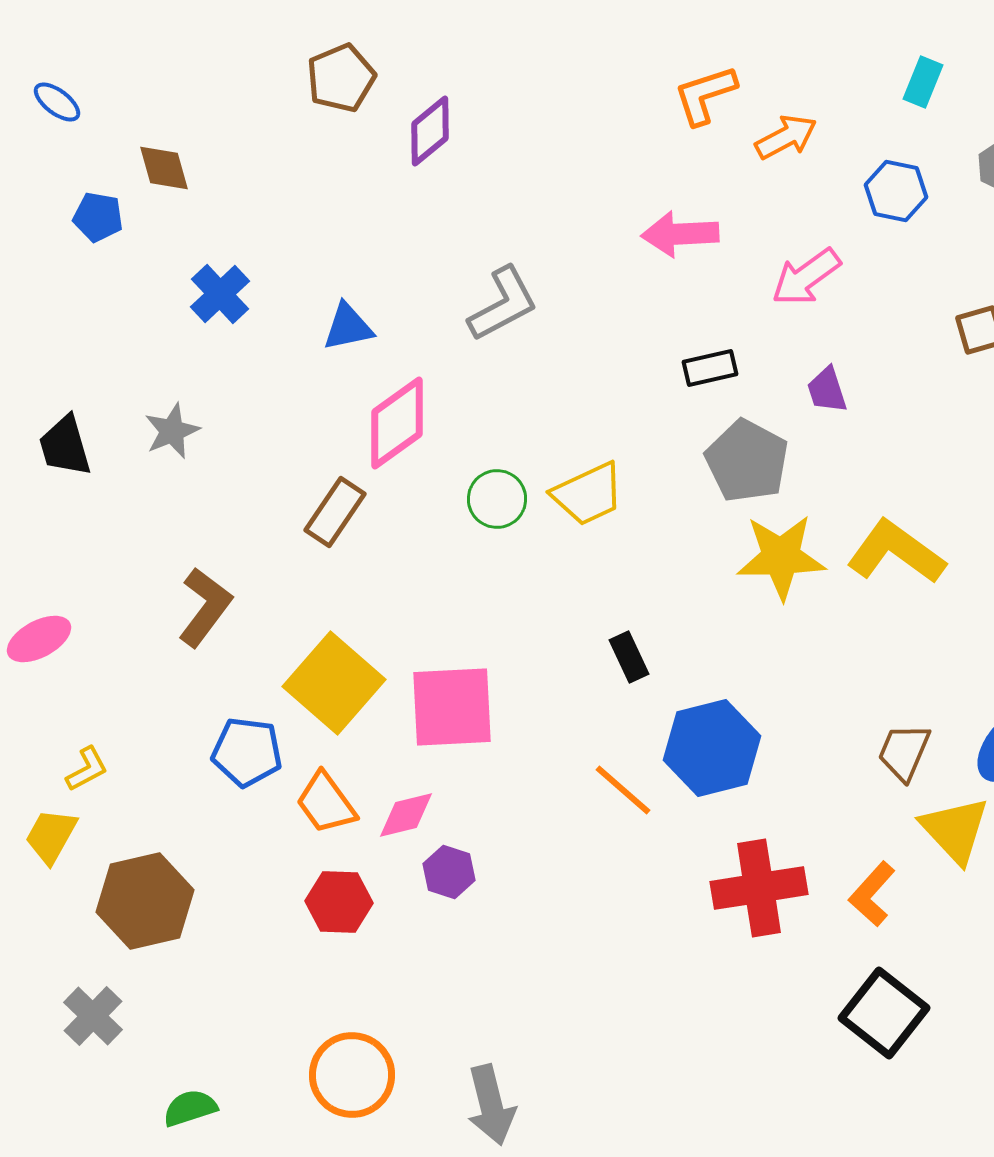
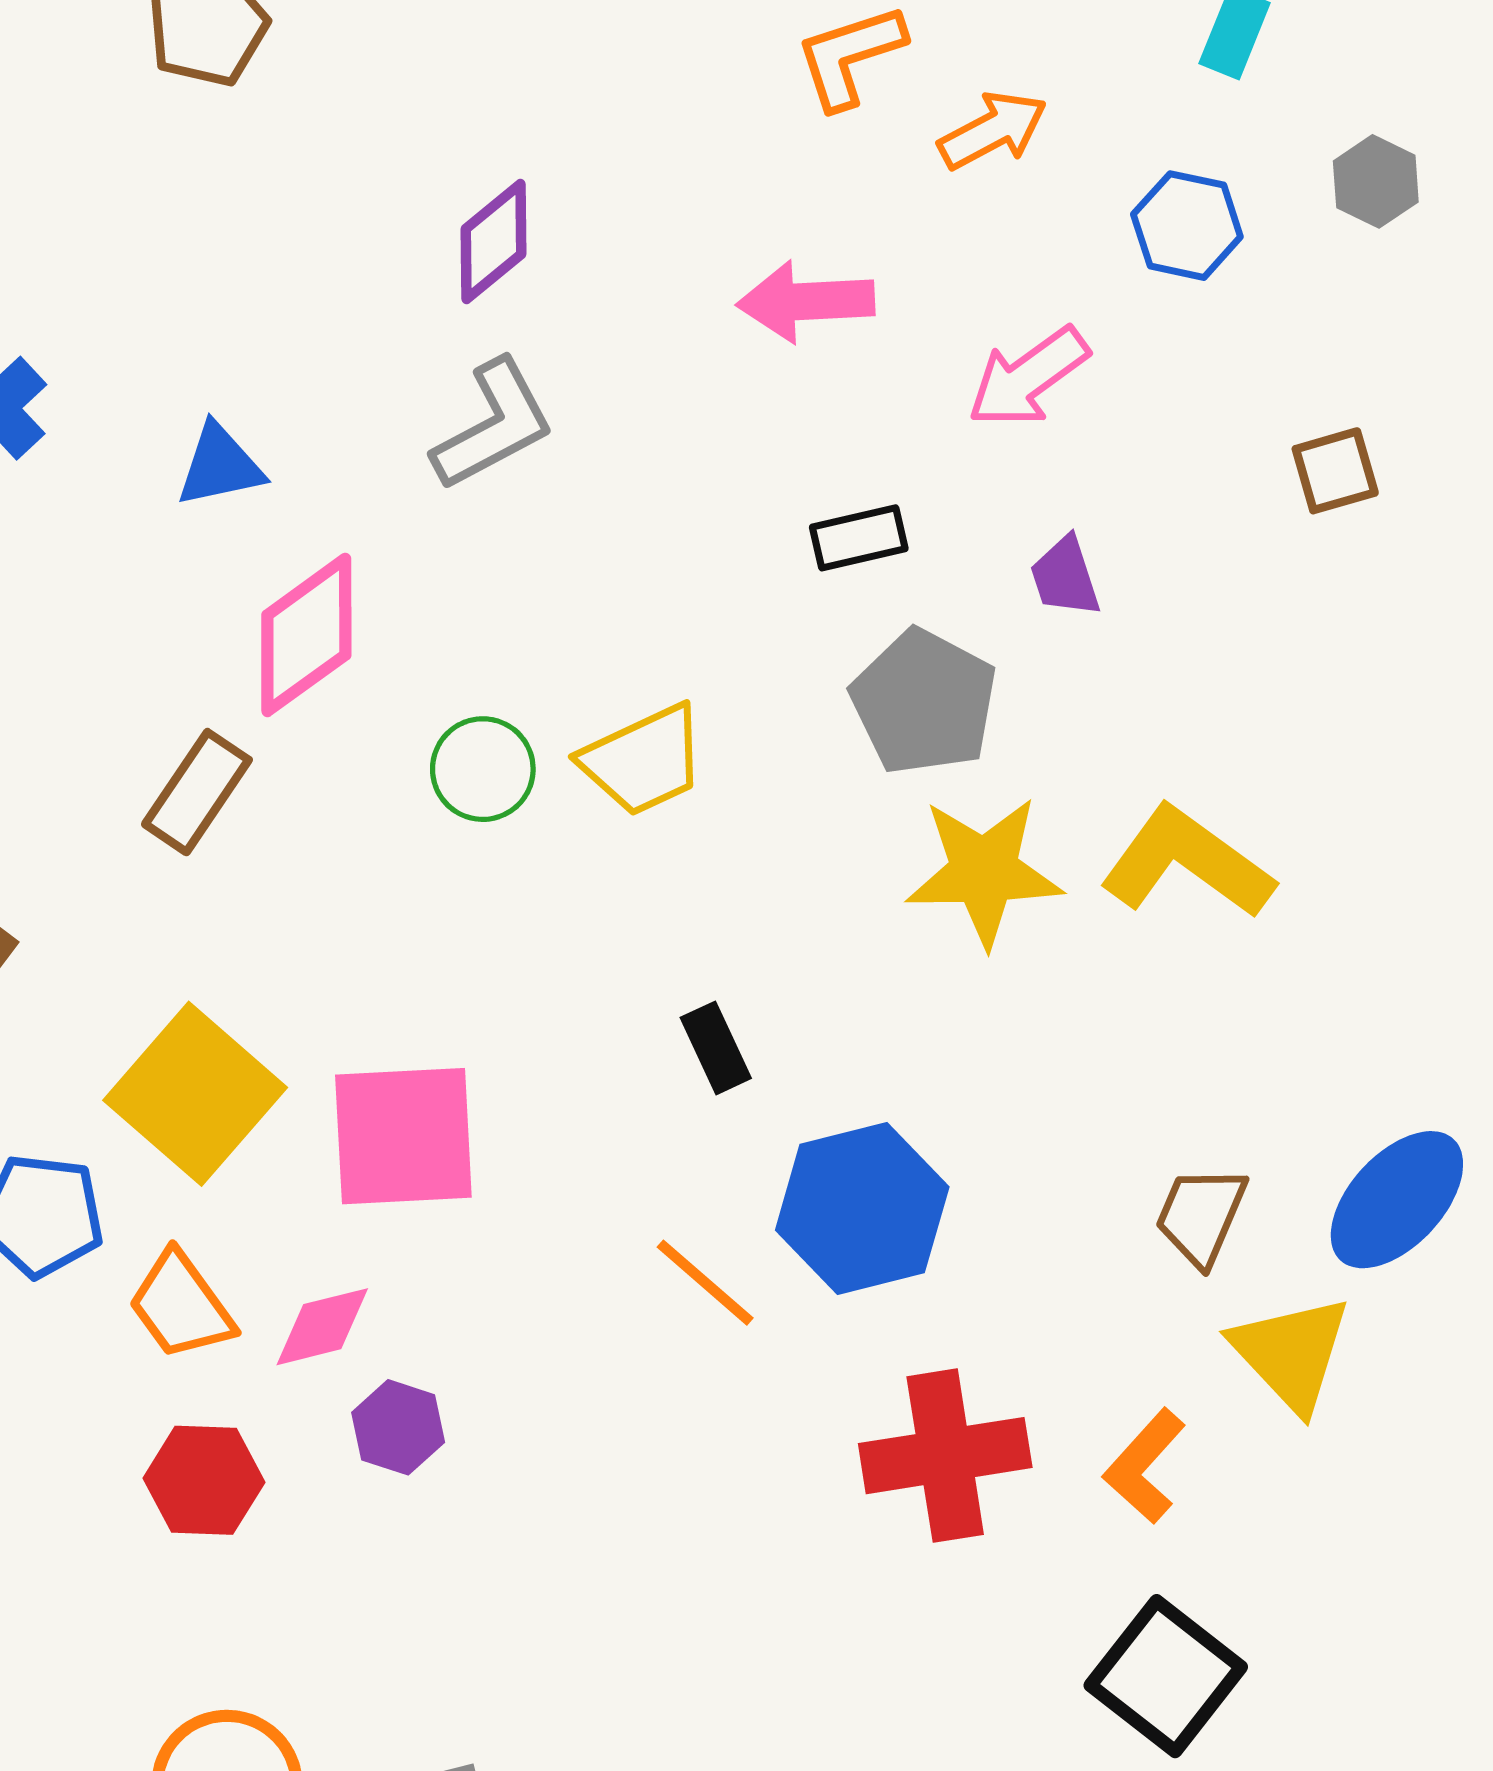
purple diamond: (430, 131) -> (493, 241), moved

